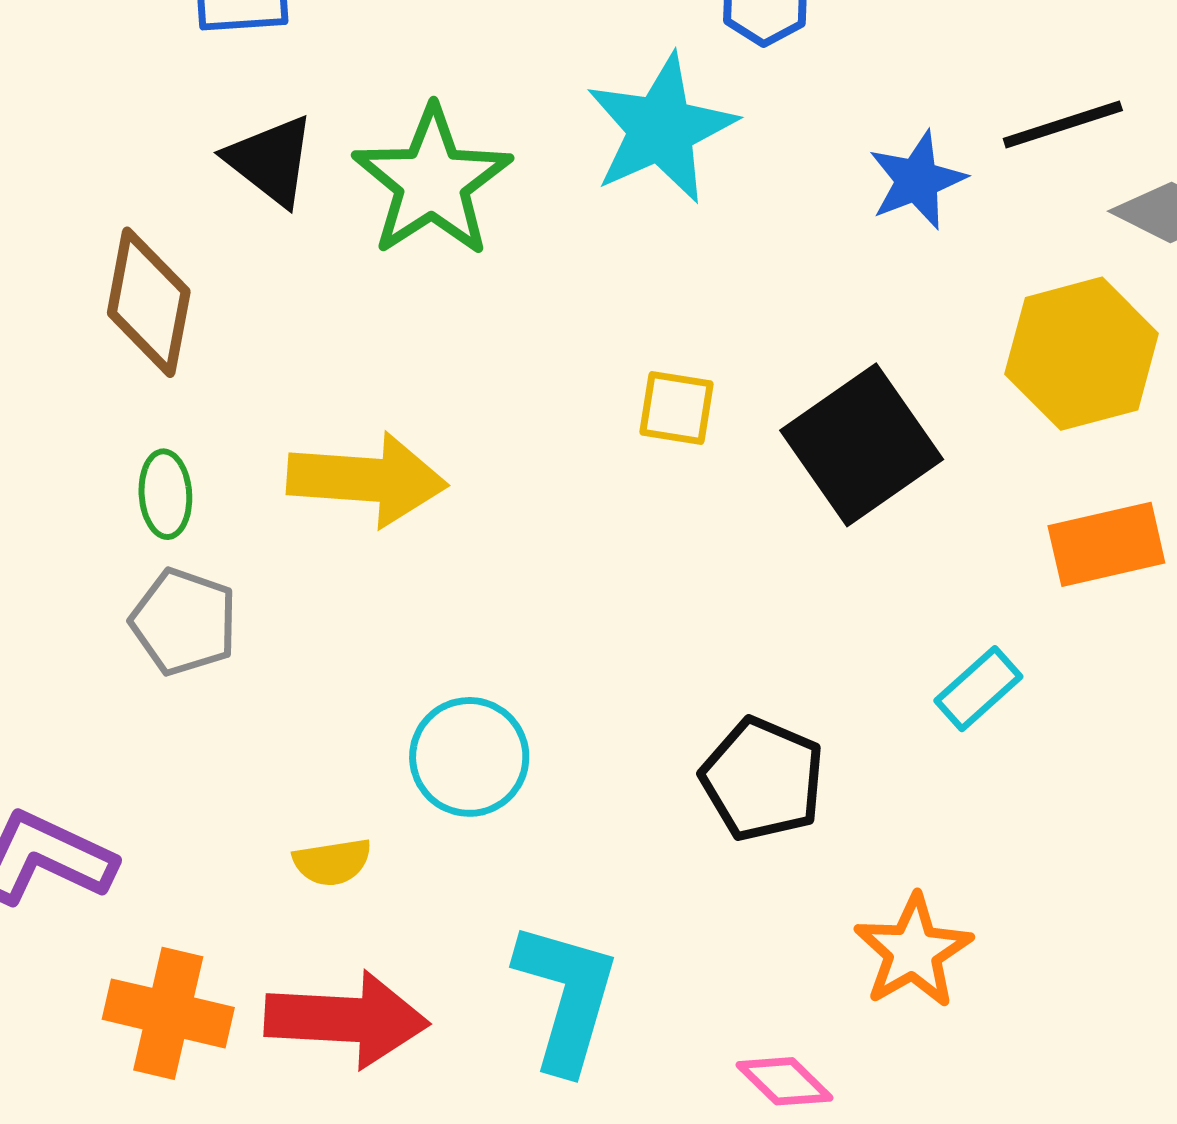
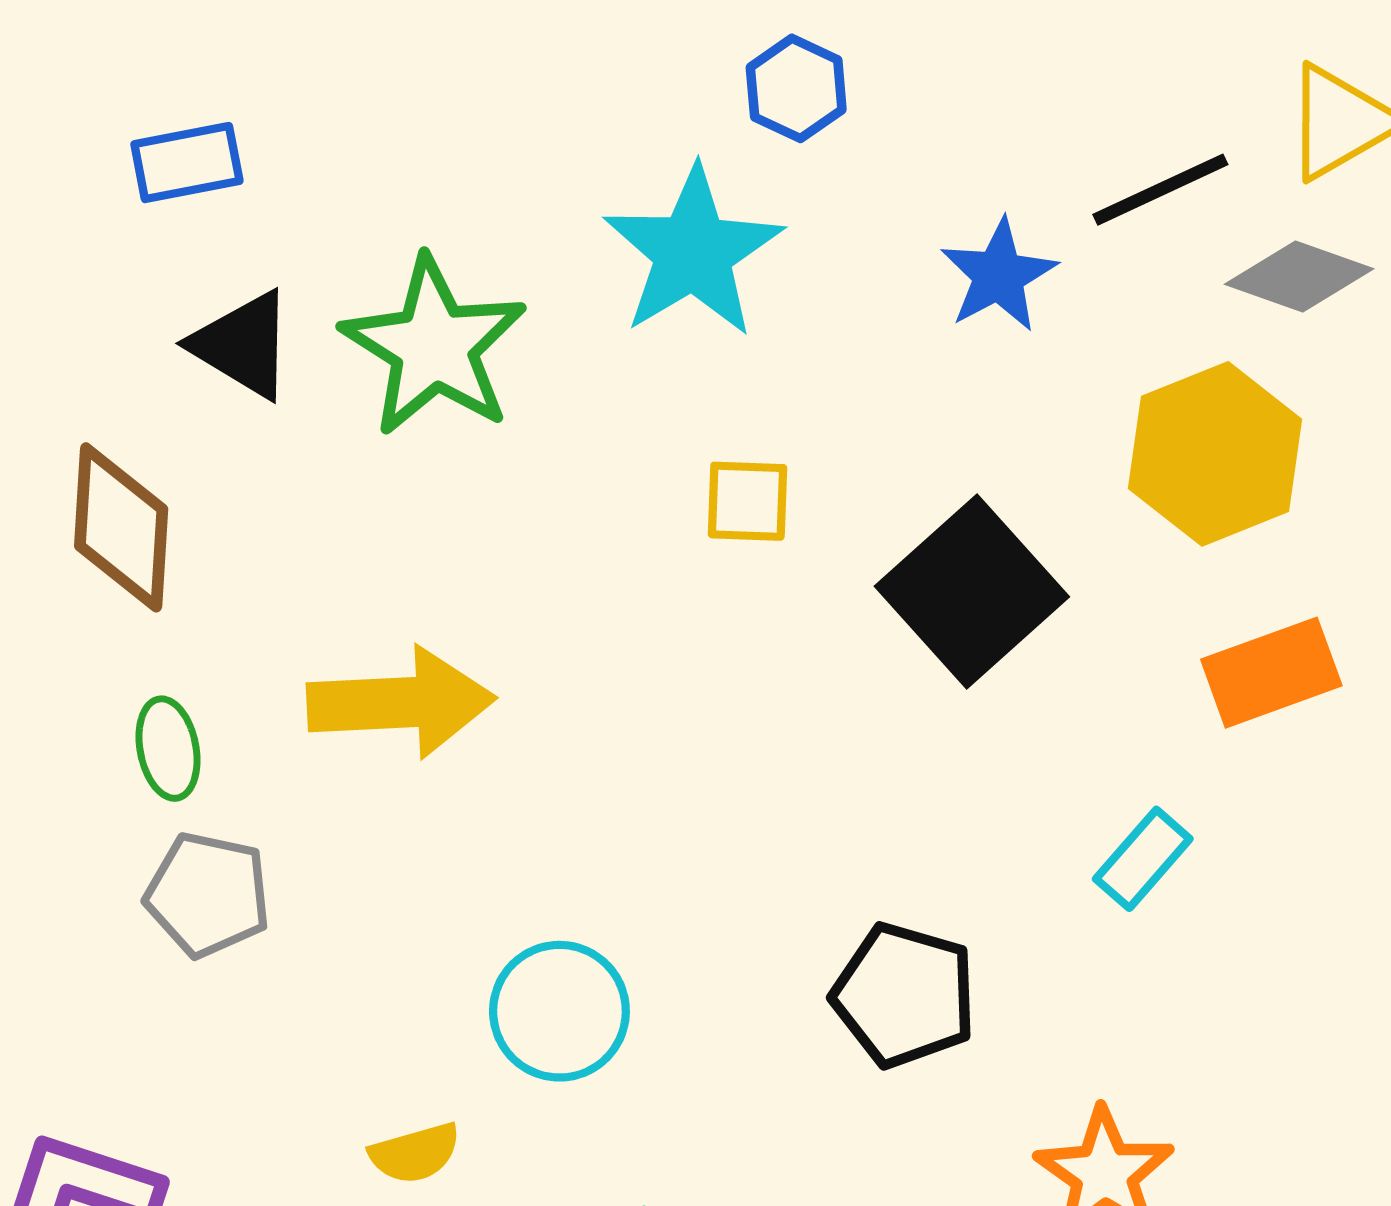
yellow square: (676, 408) -> (747, 501), moved

